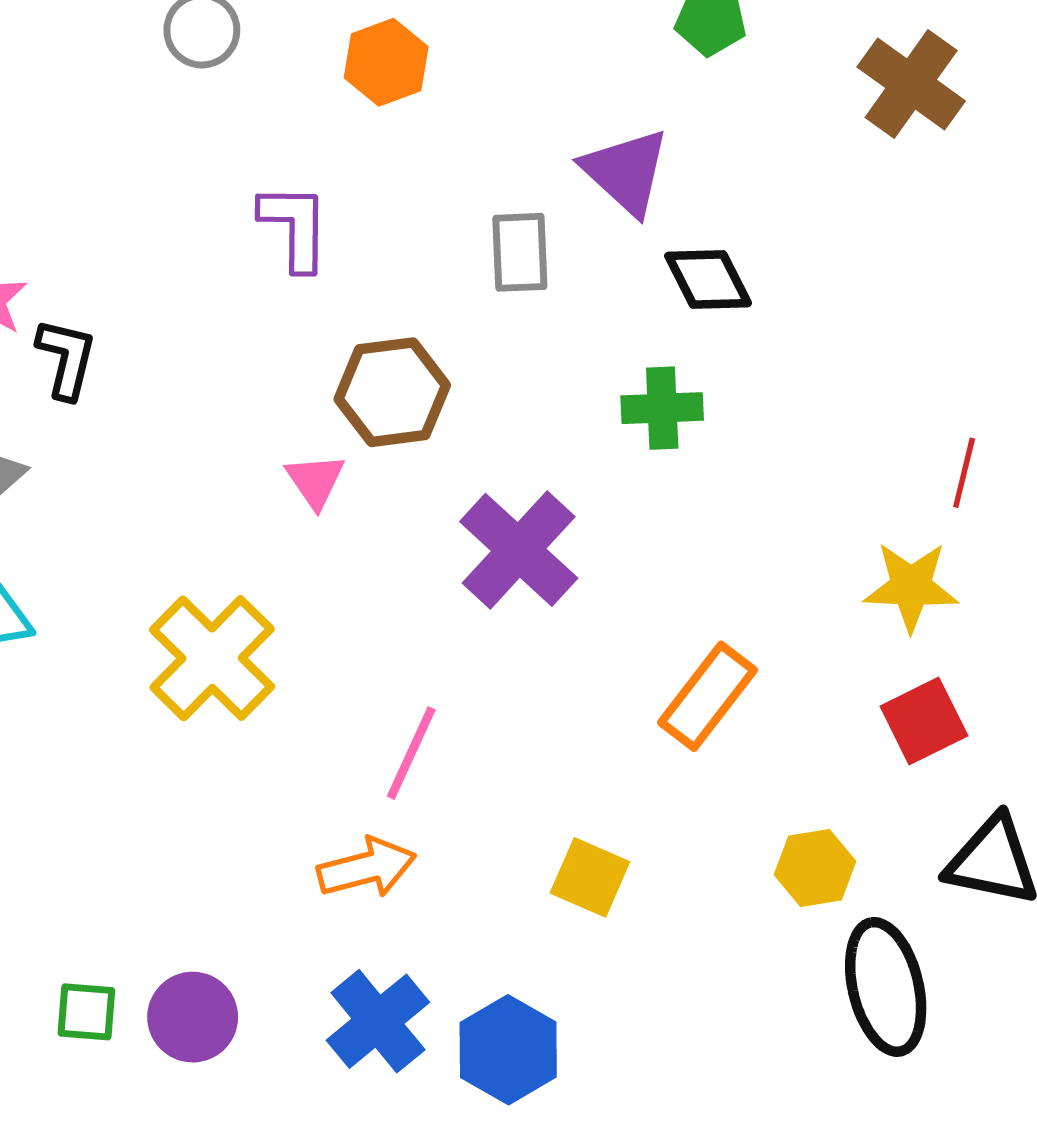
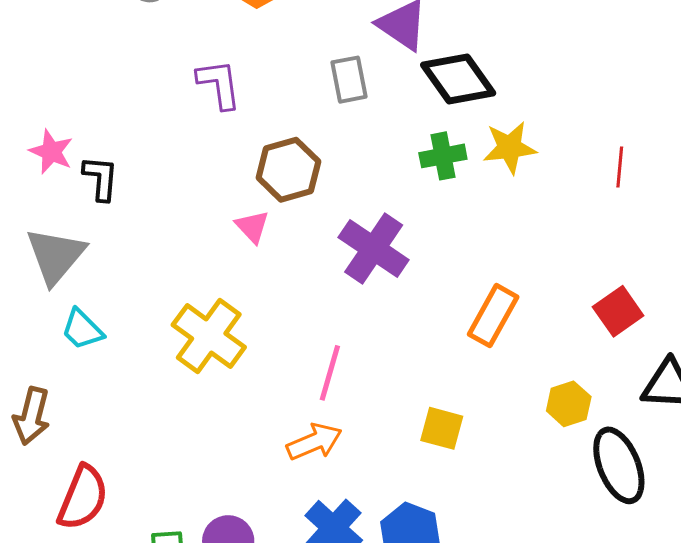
black diamond: (708, 279) -> (458, 79), size x1.4
yellow star: (911, 587) -> (510, 148), moved

